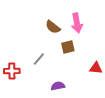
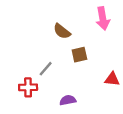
pink arrow: (77, 23) -> (103, 18), moved
red cross: (12, 71) -> (28, 87), moved

